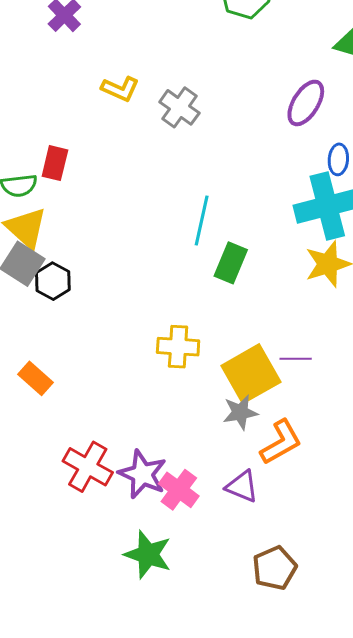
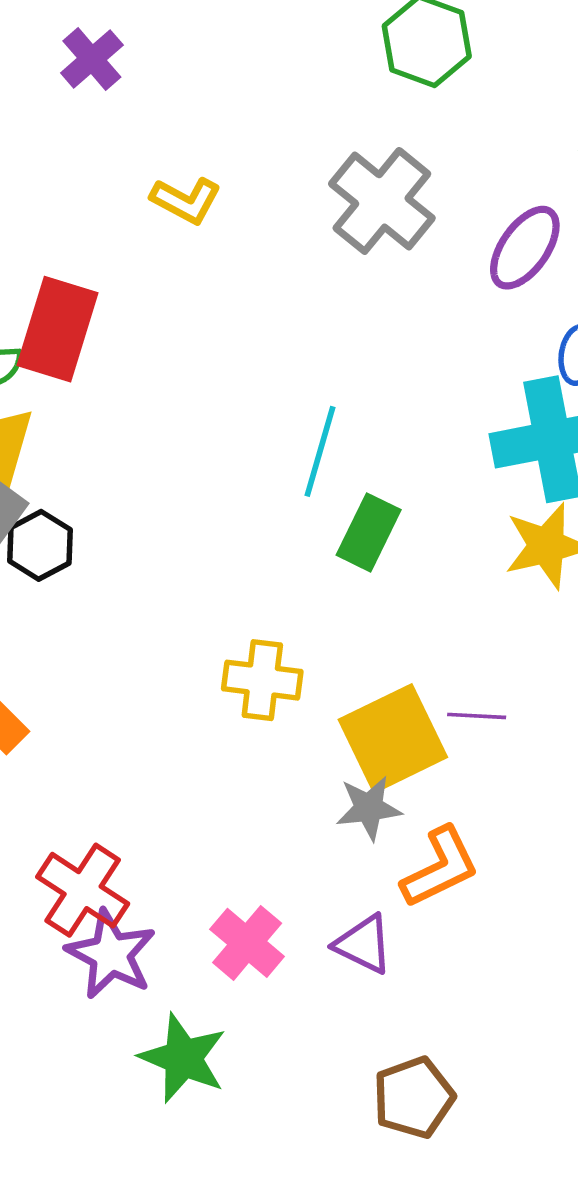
gray cross: (179, 107) -> (382, 201), moved, size x1.4
red rectangle: (55, 163) -> (58, 329), size x1.6
purple star: (142, 474) -> (111, 954), moved

